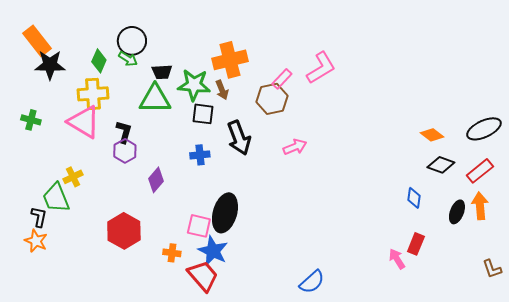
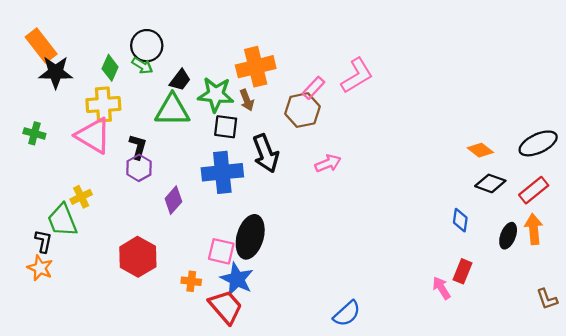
black trapezoid: (162, 72) -> (180, 80), turned -50
blue cross: (200, 155) -> (222, 172), size x1.8

